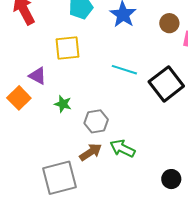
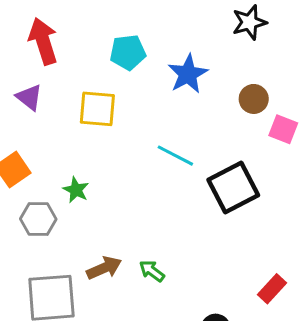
purple triangle: (38, 76) -> (29, 97), moved
gray hexagon: (96, 121) -> (38, 219), moved
green arrow: (122, 148) -> (152, 271), size x0.7

